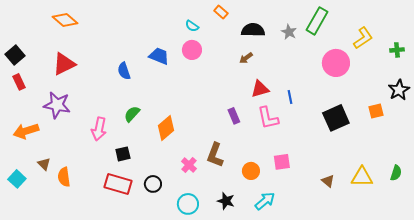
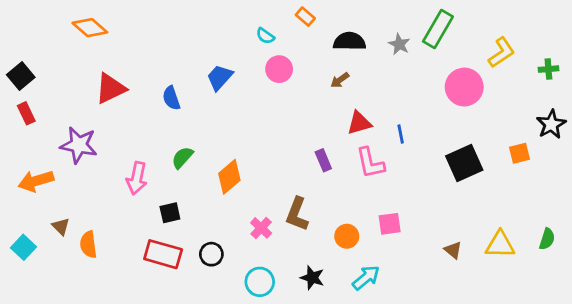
pink circle: (192, 50) -> (279, 69), moved
blue trapezoid: (159, 56) -> (220, 77), turned -70
red triangle: (64, 64) -> (111, 88), moved

